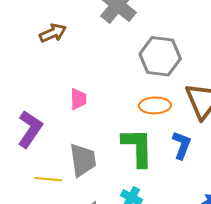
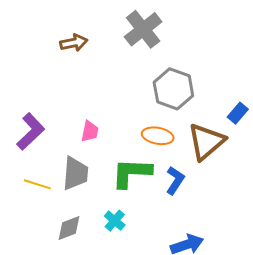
pink trapezoid: (78, 99) -> (90, 131), moved
green L-shape: (138, 147) -> (132, 173), turned -99

